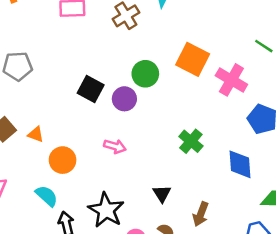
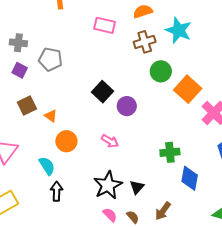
green circle: (145, 74) -> (161, 71), moved
green cross: (191, 141) -> (170, 152), turned 30
blue diamond: (240, 164) -> (190, 178), moved
black star: (106, 210) -> (108, 185), moved

